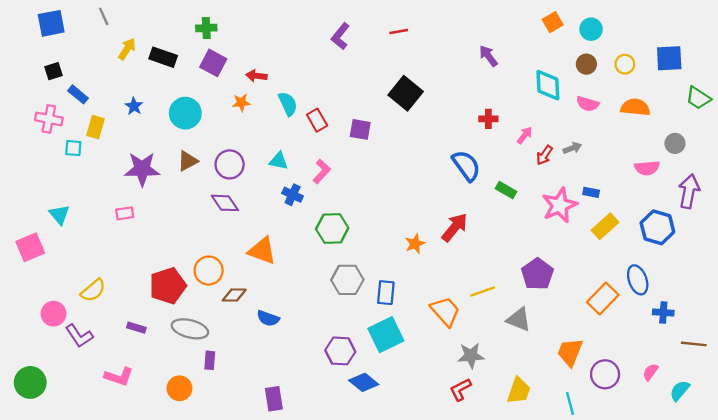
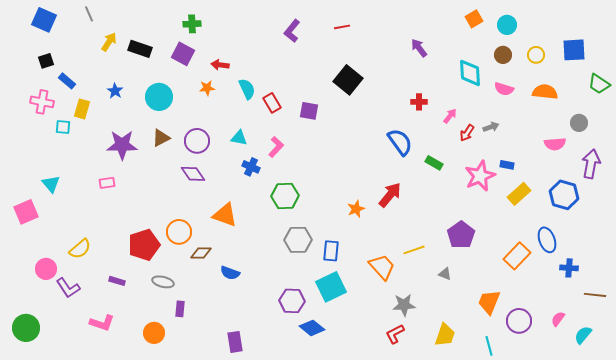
blue square: (51, 23) -> (44, 20), turned 35
green cross: (206, 28) -> (192, 24), moved
gray triangle: (519, 319) -> (445, 274), size x0.6
gray ellipse: (190, 329) -> (163, 282), size x0.7

